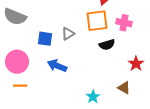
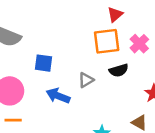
pink cross: (124, 23) -> (139, 44), turned 35
gray triangle: (68, 34) -> (86, 80), moved

